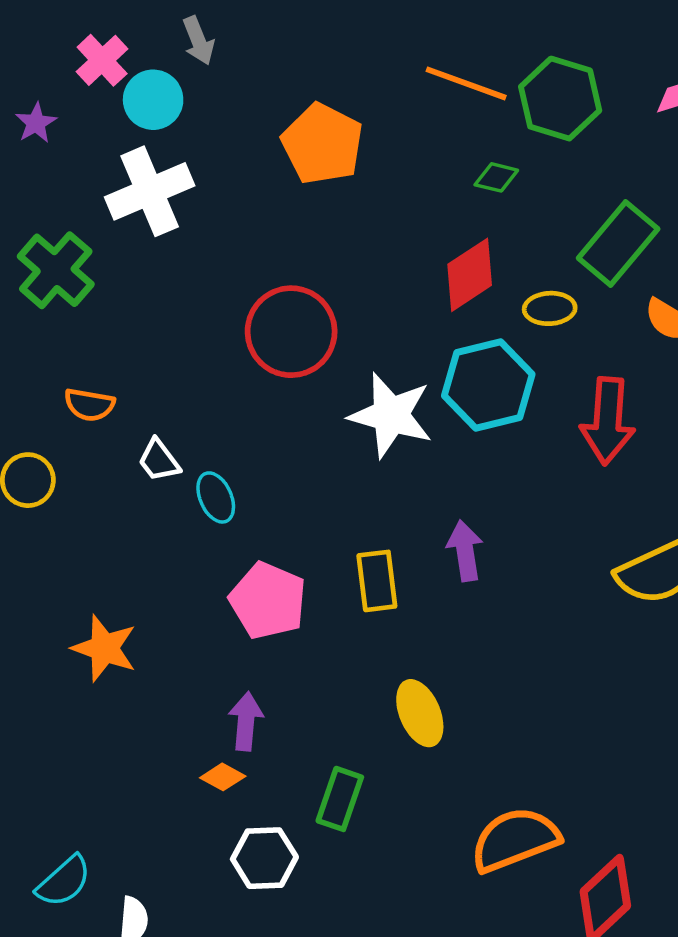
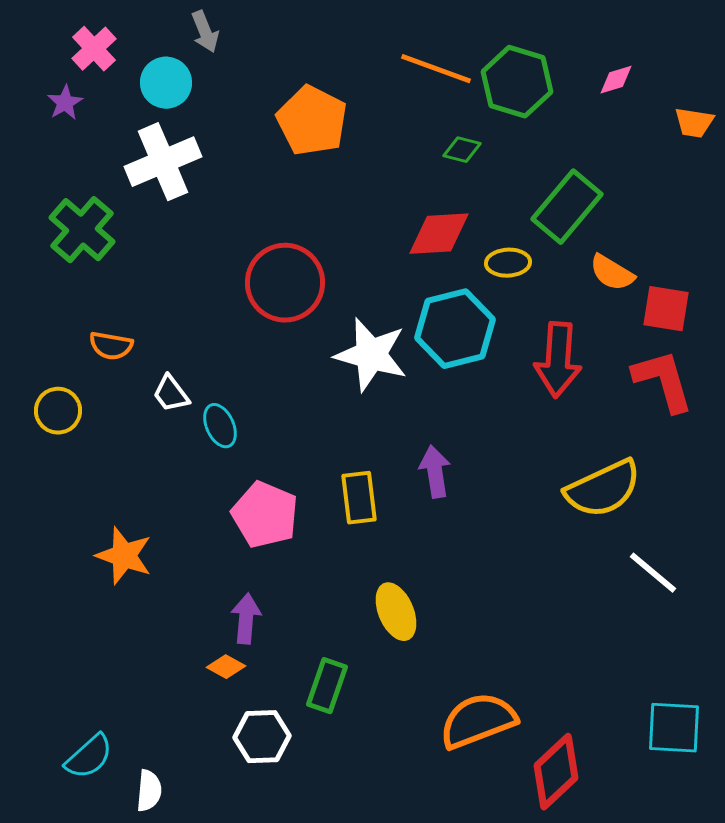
pink cross: (102, 60) -> (94, 49), moved
red diamond: (470, 275) -> (439, 234), turned 30

